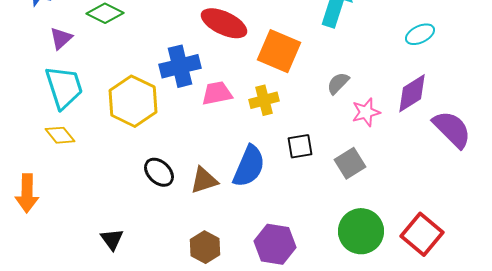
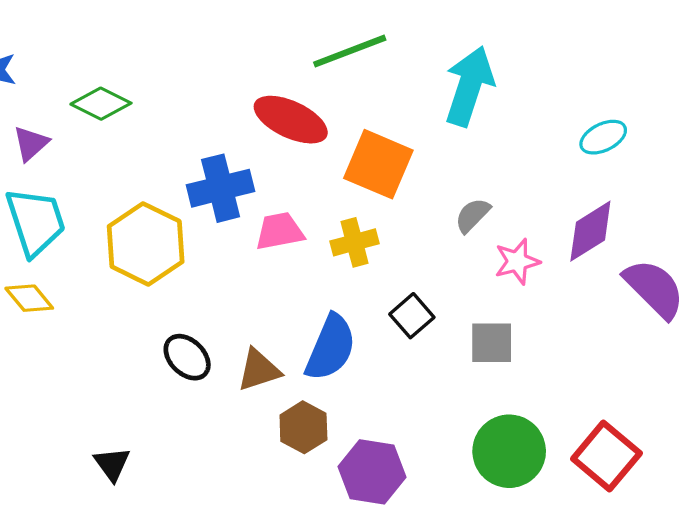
black square: (300, 146) -> (412, 316), turned -32
gray square: (350, 163) -> (492, 343), turned 32
brown hexagon: (205, 247) -> (303, 427), moved

